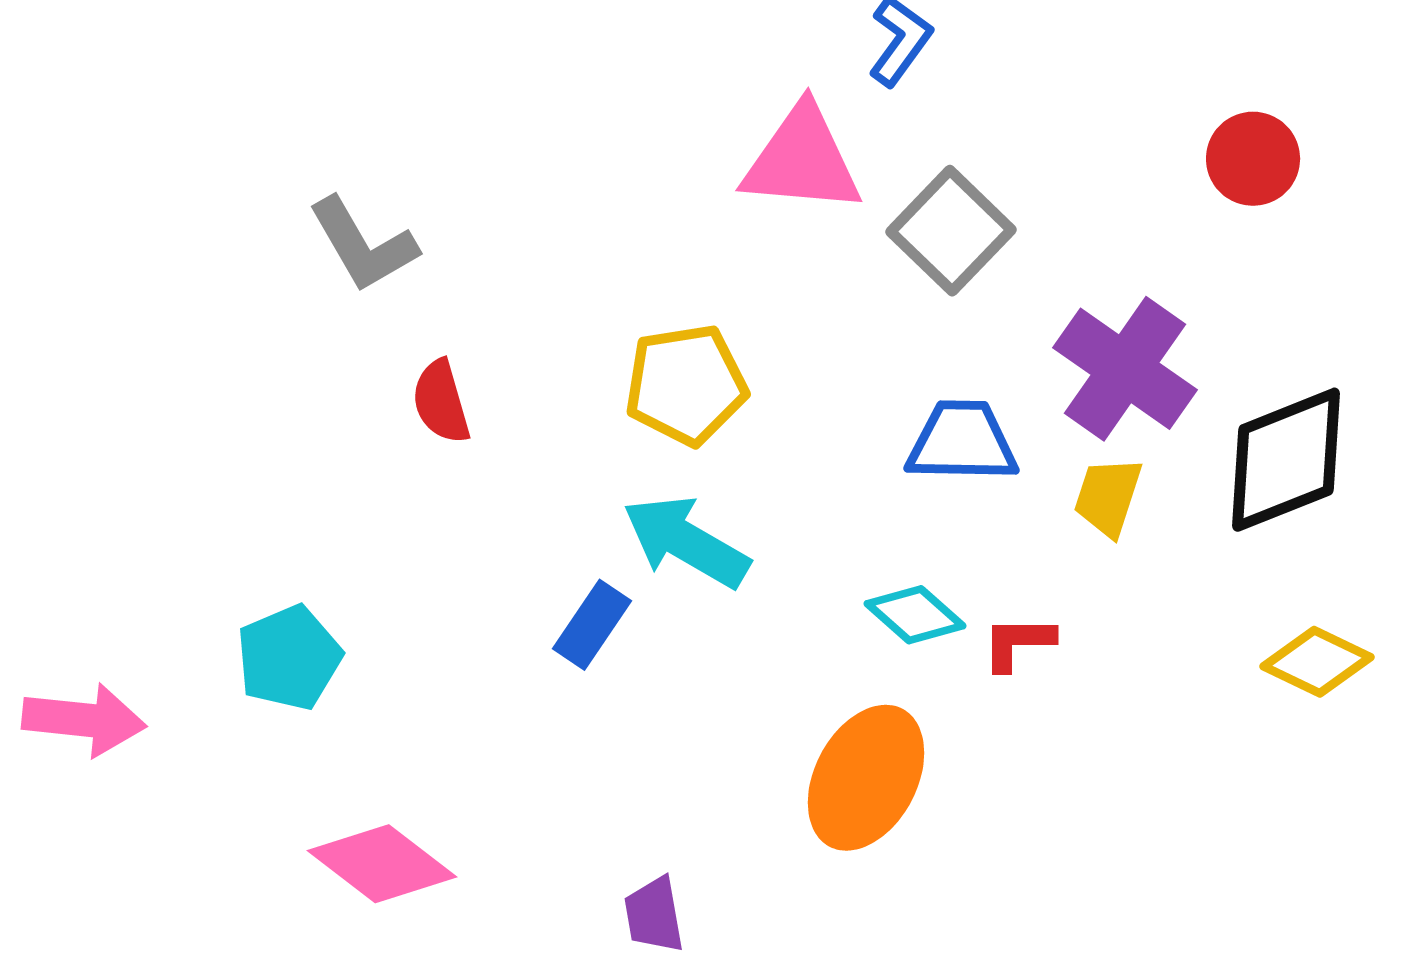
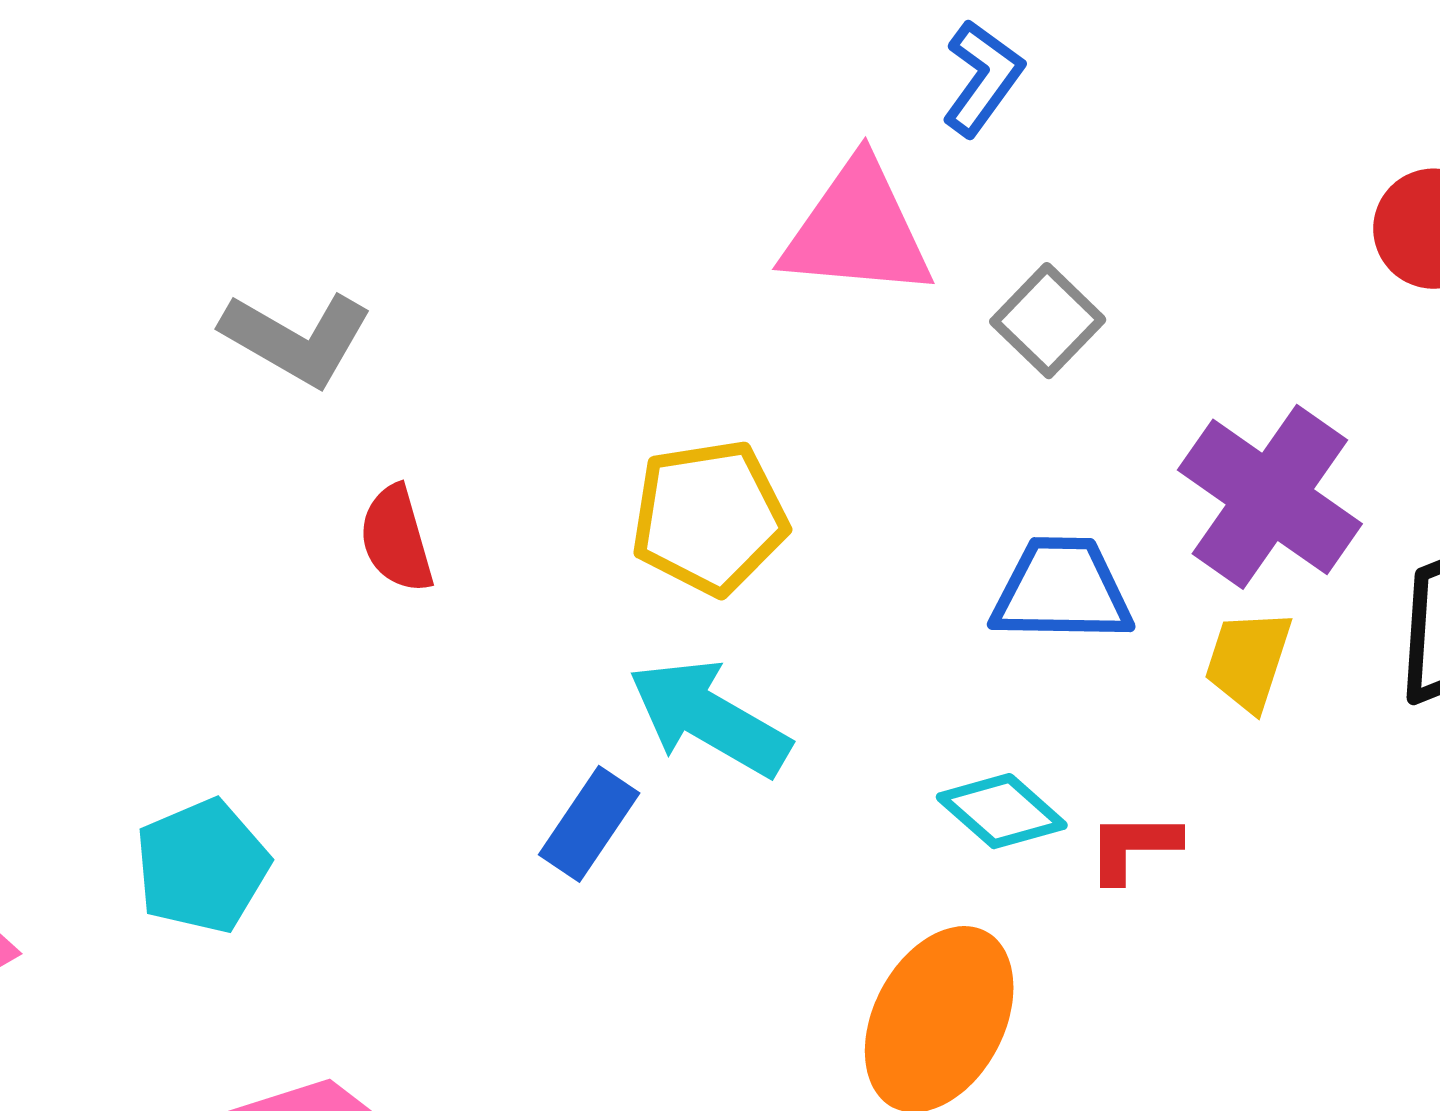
gray square: (951, 231) -> (1048, 321), size x0.7
gray L-shape: (363, 245) -> (297, 338), turned -30

